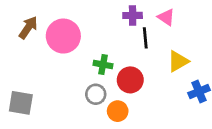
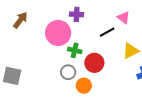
purple cross: (133, 15) -> (77, 14), moved
pink circle: (63, 36) -> (58, 33), moved
black line: (145, 38) -> (107, 32), turned 63

